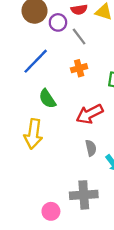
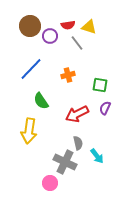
gray line: (79, 37) -> (77, 43), moved
gray cross: (84, 195) -> (65, 162), moved, turned 30
pink circle: (51, 211) -> (50, 183), moved

